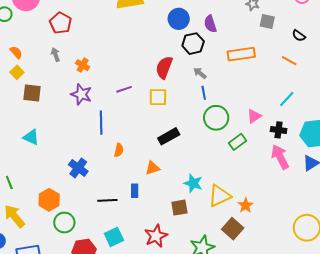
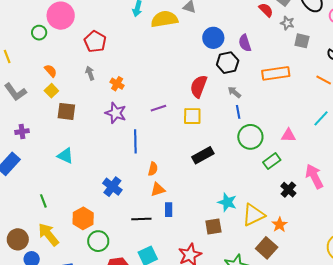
pink triangle: (254, 116) -> (288, 135), turned 35
black cross: (279, 130) -> (288, 190), moved, turned 35
orange triangle: (153, 168) -> (158, 189), moved

